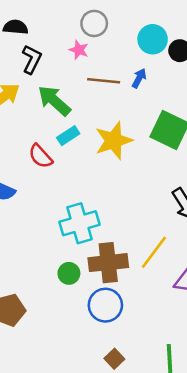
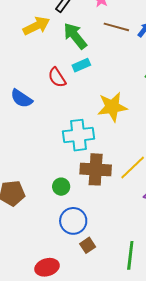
yellow star: (114, 141) -> (112, 107), moved
green circle: (69, 273) -> (61, 187), moved
blue circle: (105, 305) -> (73, 221), moved

